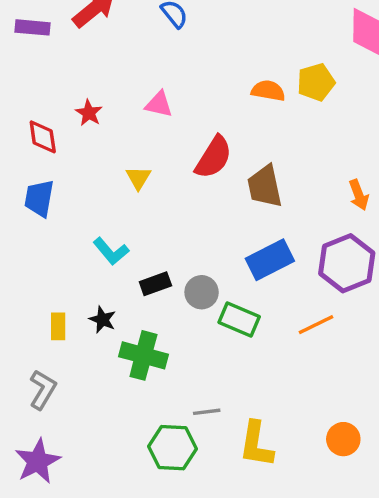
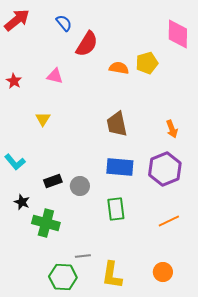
red semicircle: (213, 157) -> (87, 44), moved
cyan L-shape: (111, 251) -> (15, 162), moved
blue rectangle: (270, 260) -> (120, 167), turned 32
green rectangle: (239, 320) -> (116, 209), moved, turned 60
orange line: (316, 325) -> (169, 221), moved

